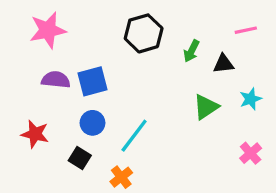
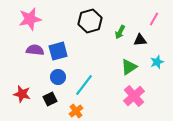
pink line: (246, 30) -> (154, 19), turned -48
red star: (35, 134) -> (22, 94), moved
pink cross: (251, 153) -> (134, 96), moved, size x1.5
black square: (80, 158) -> (50, 99), turned 32

